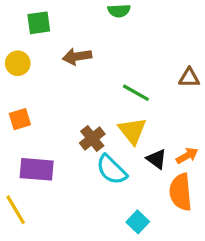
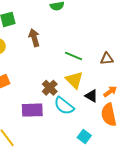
brown arrow: (77, 56) -> (34, 38), turned 90
brown triangle: (189, 78) -> (107, 59), moved
purple rectangle: (37, 169) -> (32, 110), moved

